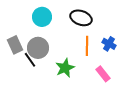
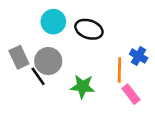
black ellipse: (81, 18) -> (89, 29), moved
orange line: (87, 46) -> (119, 70), moved
green star: (65, 68) -> (83, 87), turned 30

